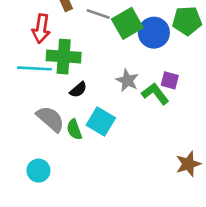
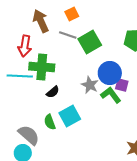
blue circle: (154, 33) -> (110, 73), moved
gray semicircle: (50, 119) -> (29, 135), moved
cyan square: (101, 121) -> (70, 116), turned 30

